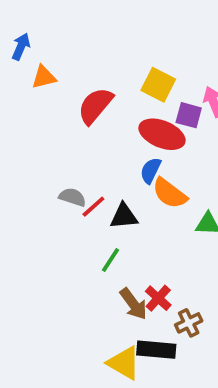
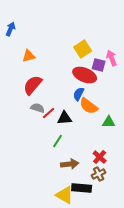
orange triangle: (44, 77) -> (29, 56), moved
yellow square: (158, 85) -> (83, 49), turned 30
red semicircle: (95, 106) -> (33, 85), moved
red cross: (158, 298) -> (100, 157), moved
brown arrow: (133, 304) -> (70, 164), turned -60

